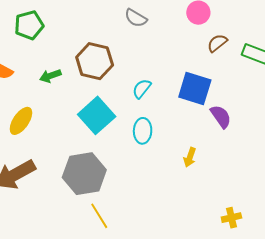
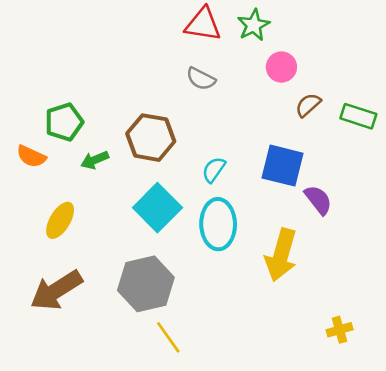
green pentagon: (29, 25) -> (64, 122), moved
cyan ellipse: (143, 131) -> (218, 224), size x1.5
yellow arrow: (190, 157) -> (281, 255), size x2.0

